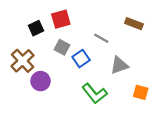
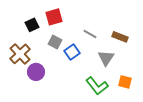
brown rectangle: (134, 24) -> (120, 37), moved
gray triangle: (119, 65) -> (106, 58), turned -36
green L-shape: (95, 93) -> (97, 86), moved

